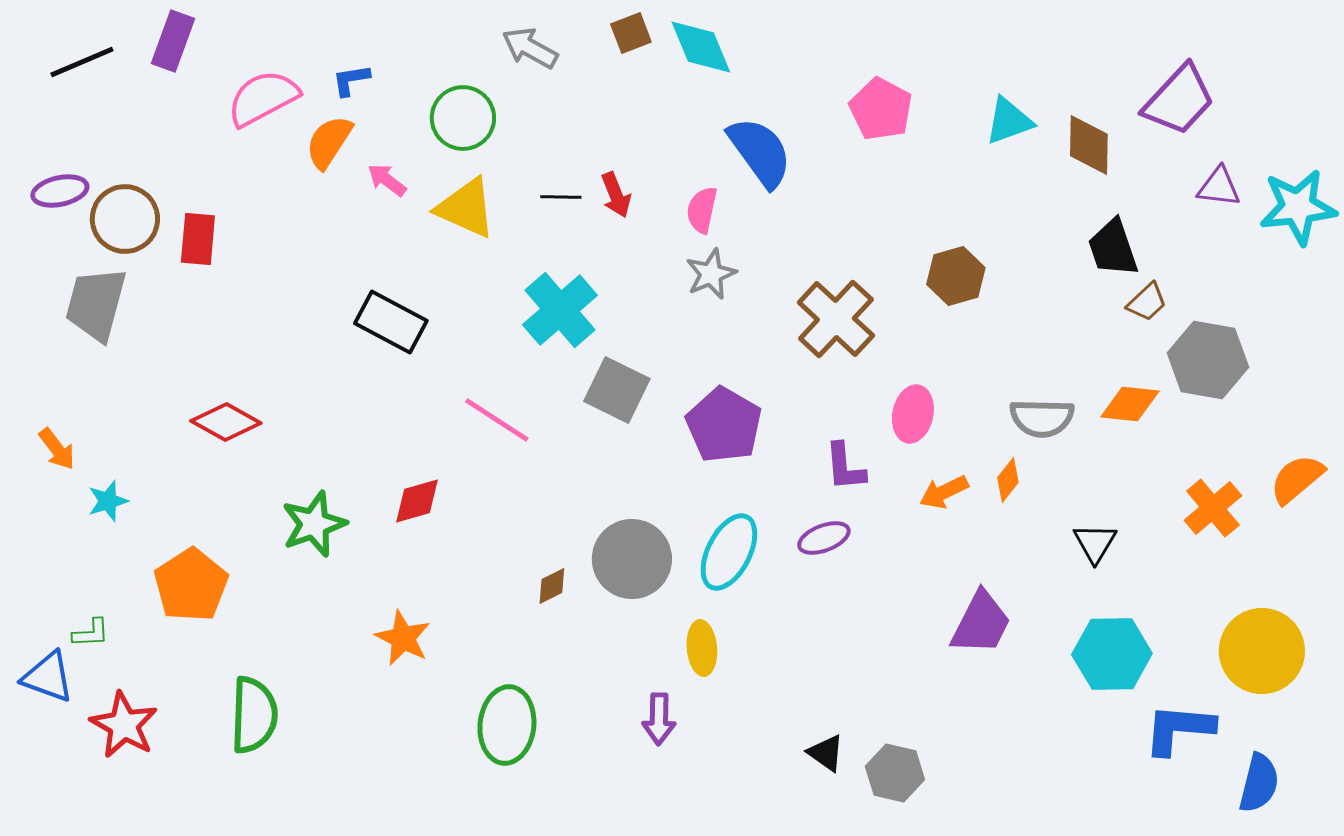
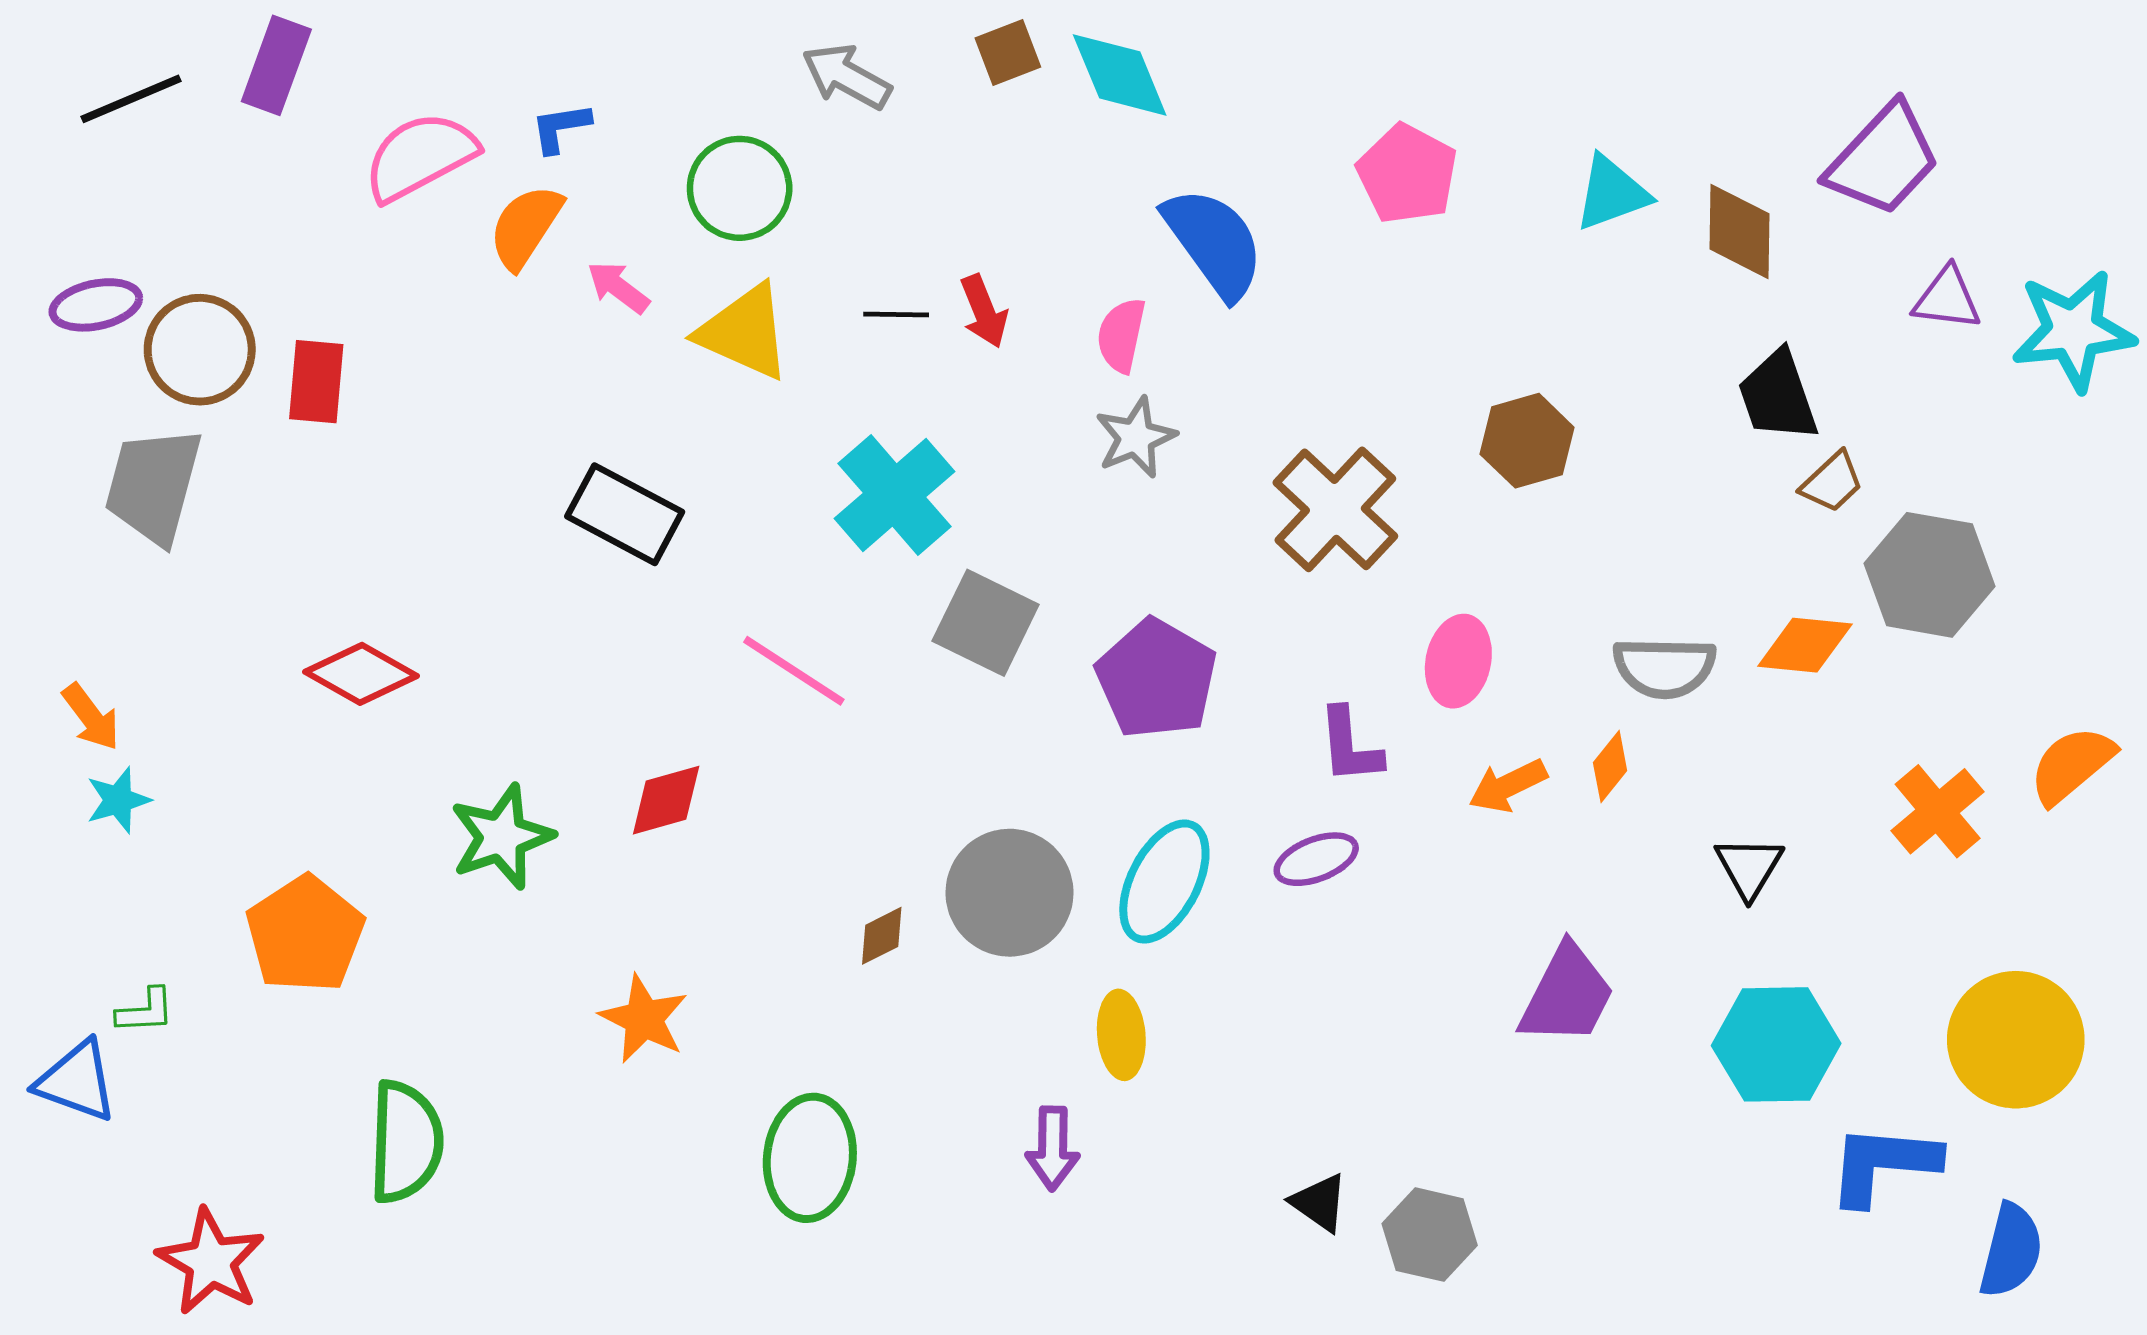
cyan star: (108, 501) -> (118, 800), moved
red star: (124, 725) -> (211, 1262), moved

